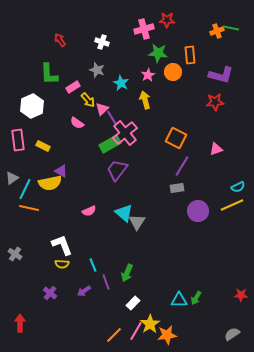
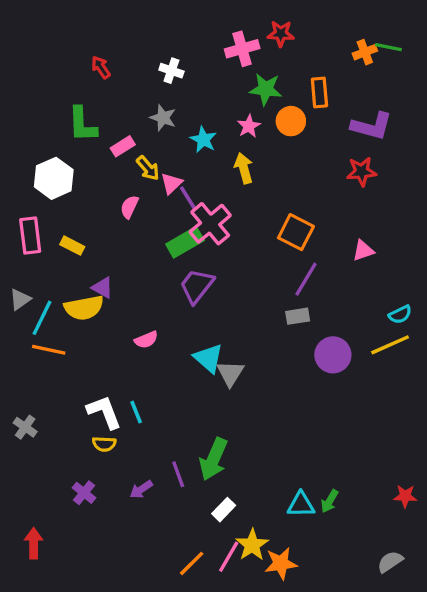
pink semicircle: (77, 123) -> (129, 207), turned 80
pink semicircle: (89, 211) -> (146, 340), moved
cyan line: (93, 265) -> (136, 412), moved
green arrow: (127, 273) -> (214, 459), size x1.4

